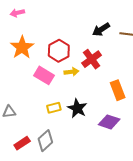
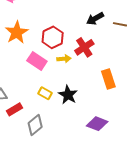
yellow rectangle: (54, 108) -> (45, 93), turned 40
purple diamond: (109, 122) -> (97, 124), moved
red rectangle: (22, 143) -> (15, 109), moved

